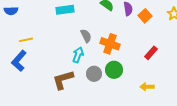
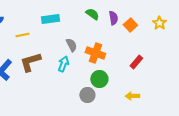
yellow line: (26, 40) -> (22, 35), moved
gray circle: (94, 74) -> (87, 95), moved
brown L-shape: (63, 80) -> (30, 62), moved

